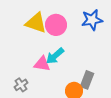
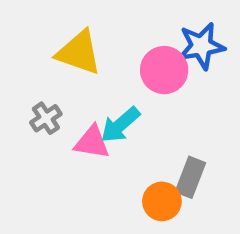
pink circle: (56, 25) -> (164, 70), moved
gray cross: (21, 85) -> (46, 118), moved

